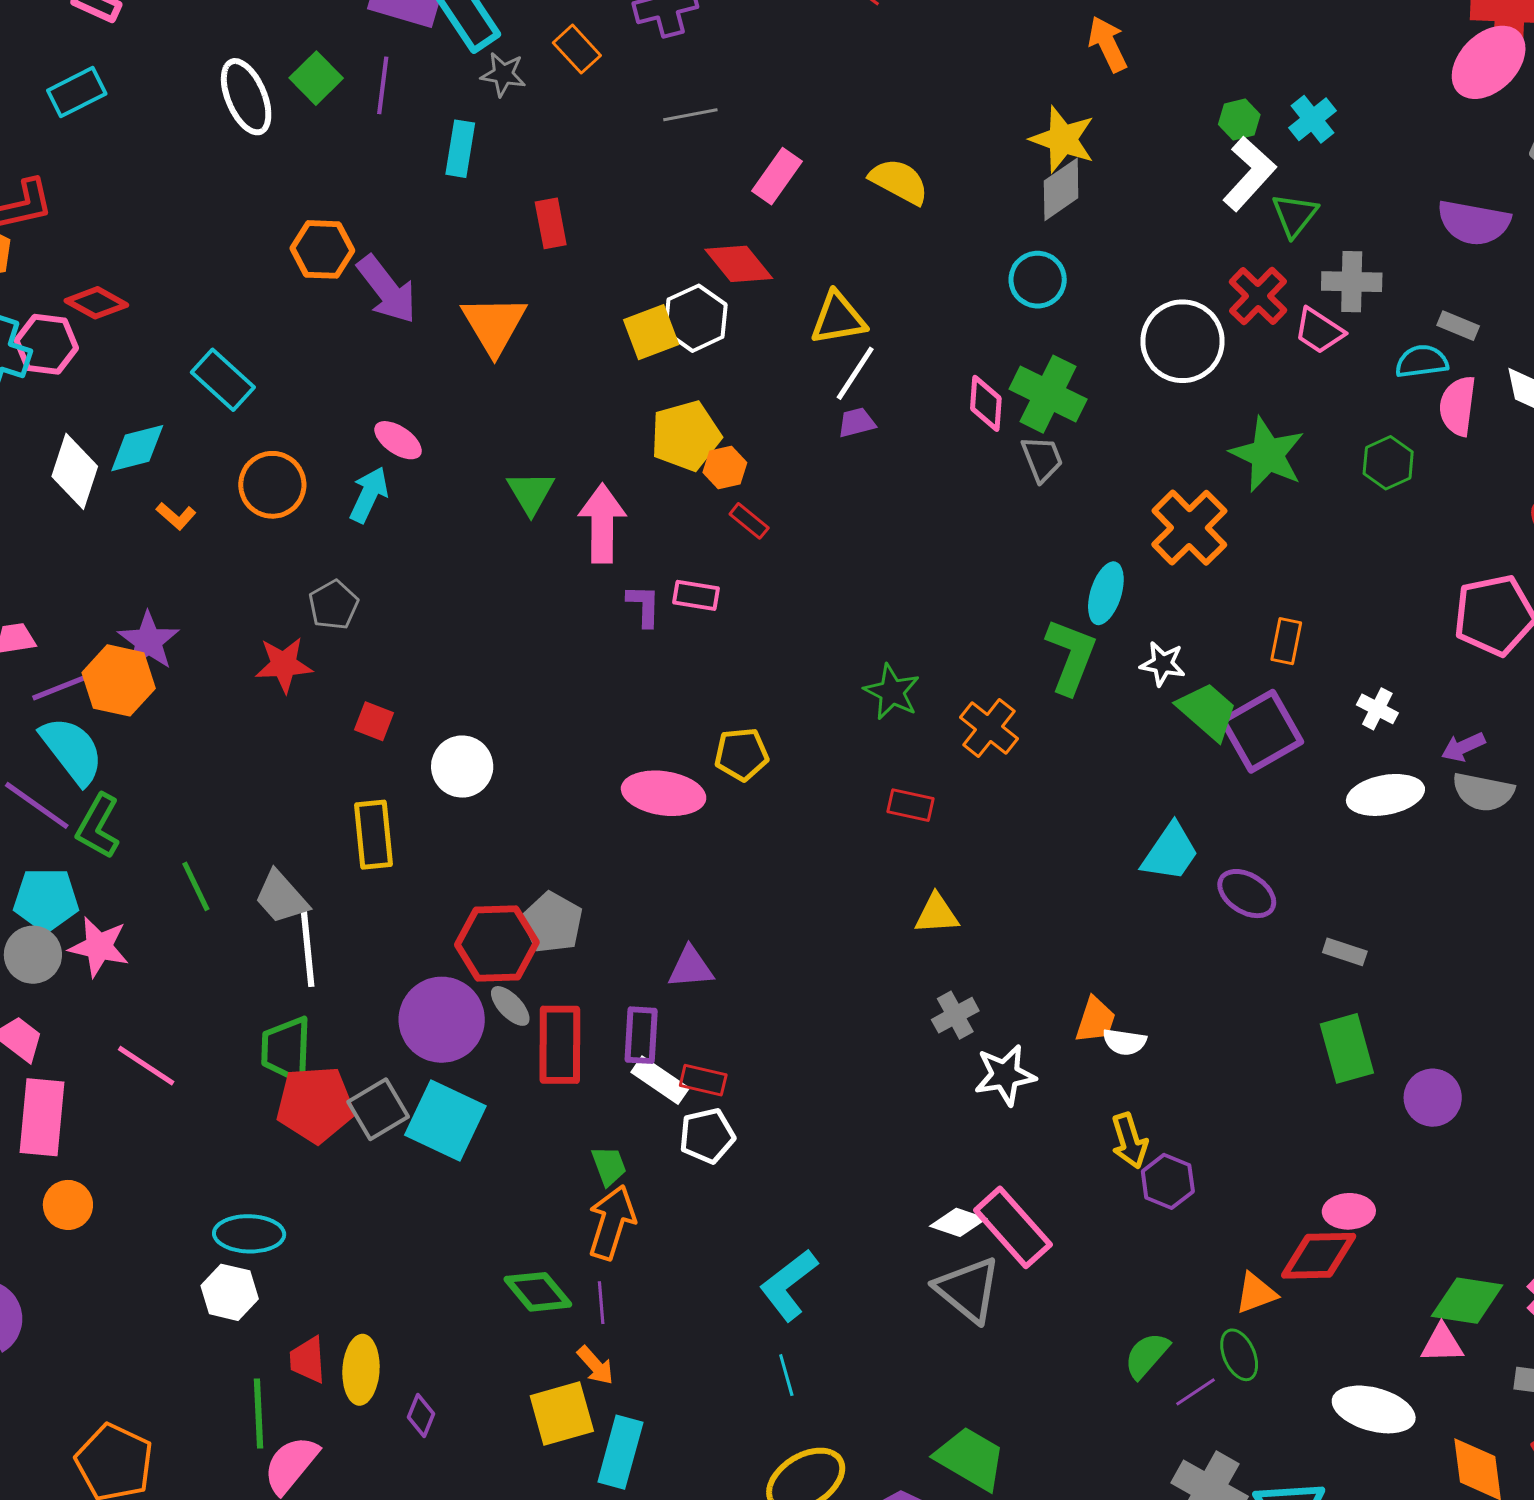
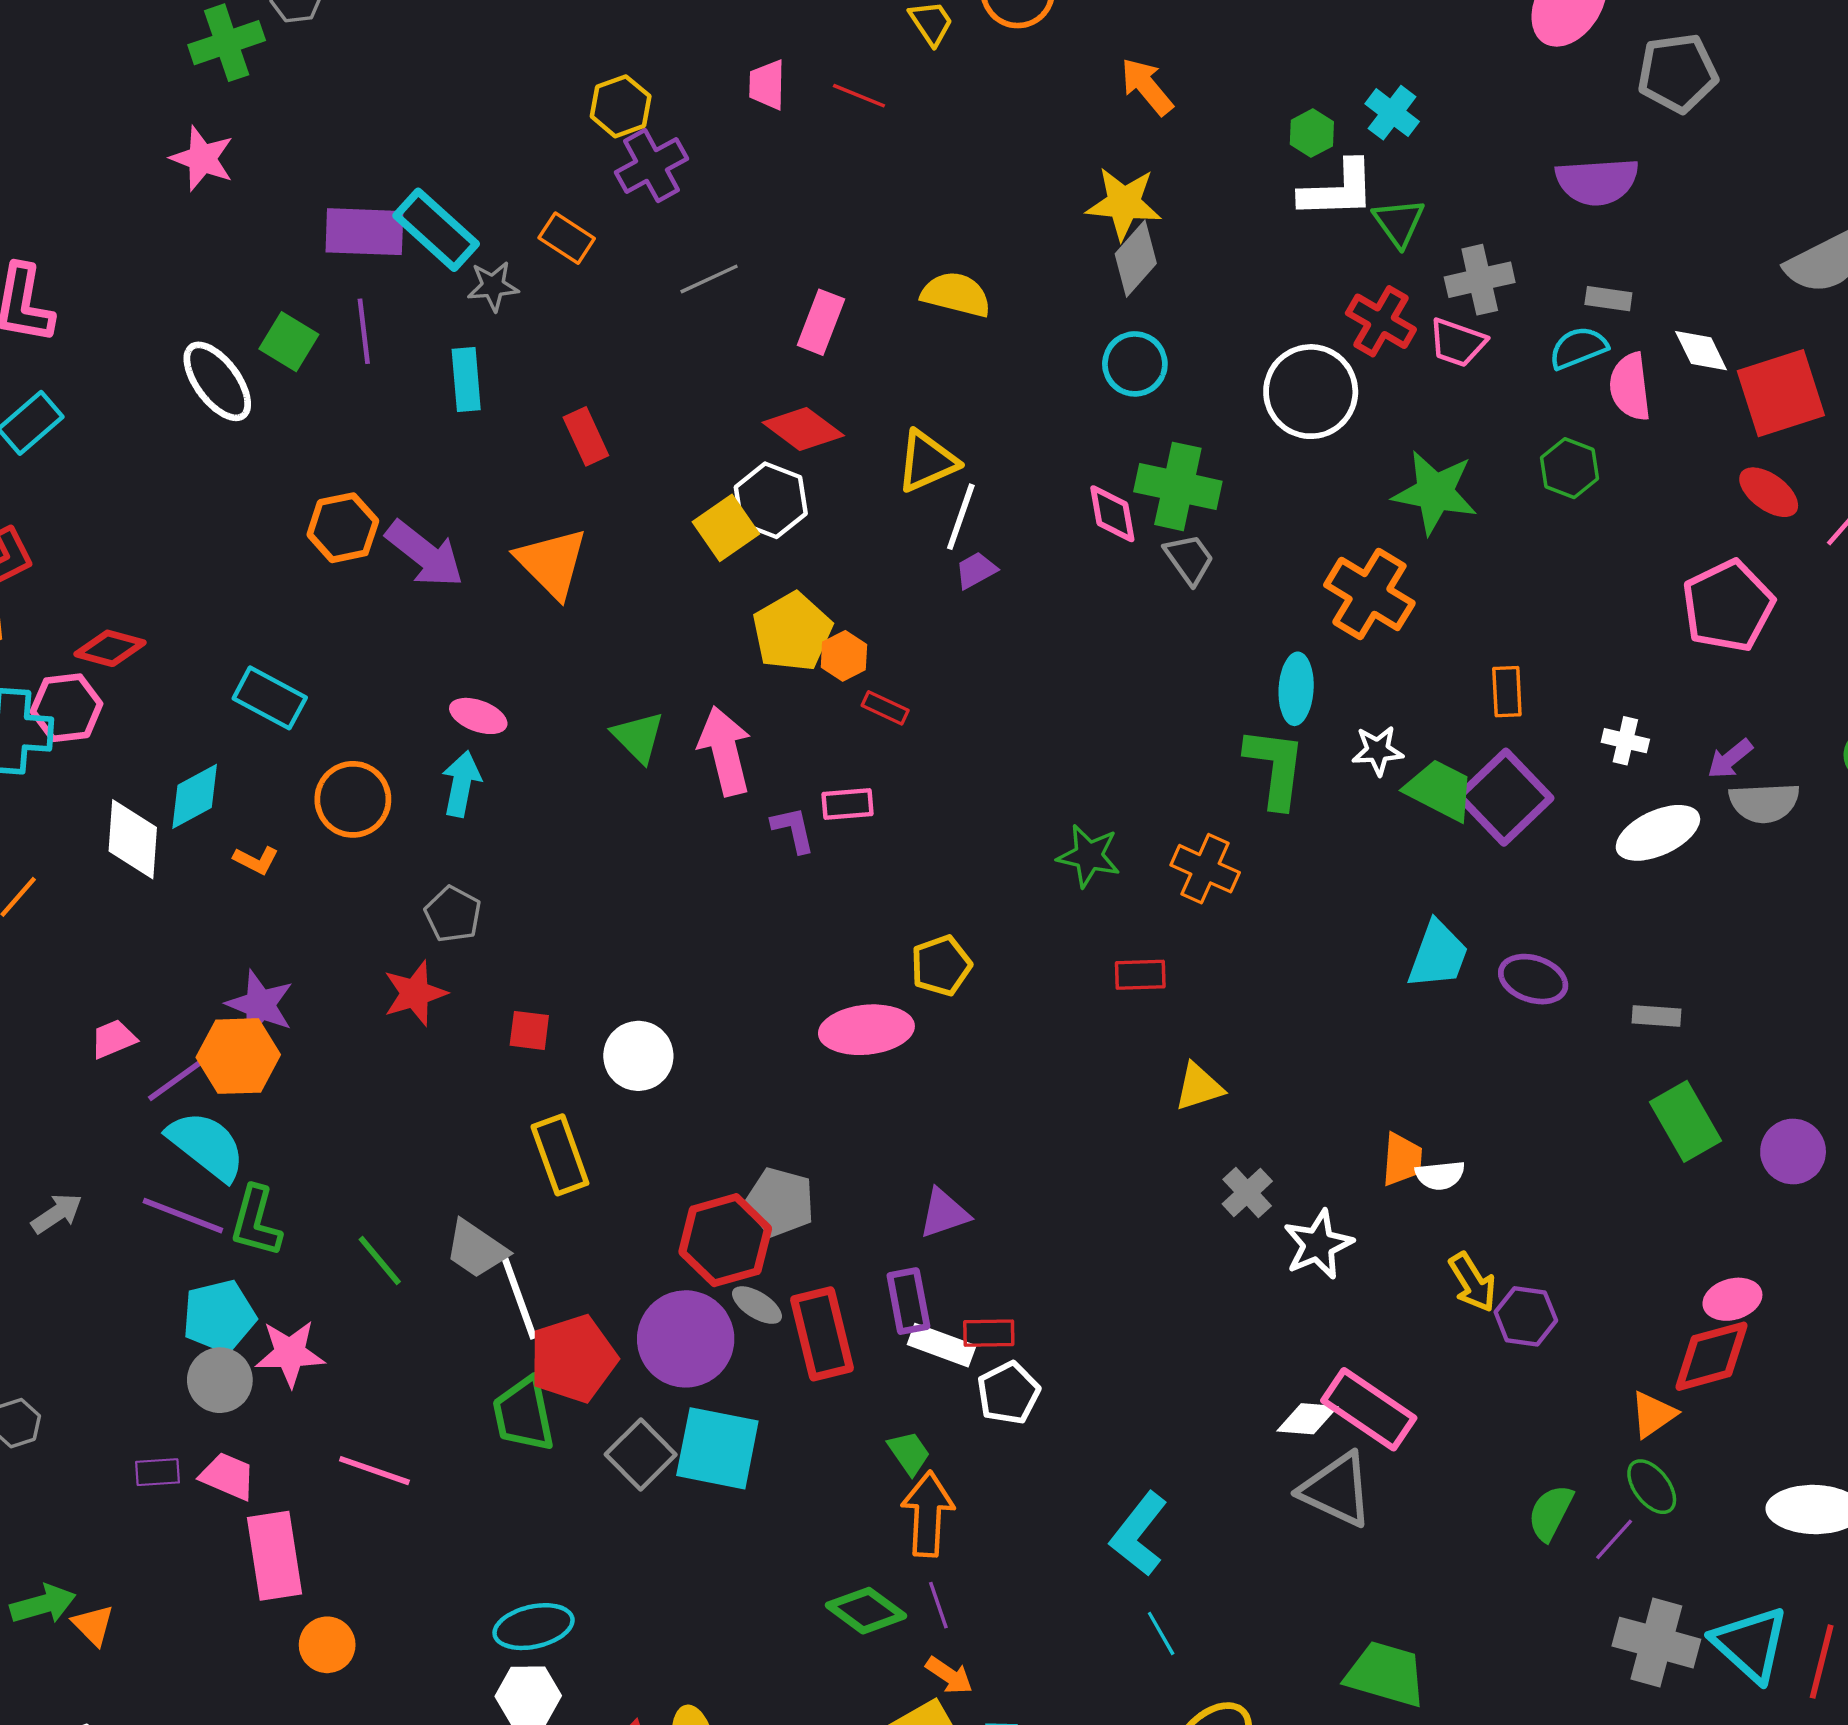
white L-shape: (1249, 174) -> (1338, 190), turned 60
red pentagon: (315, 1104) -> (573, 1359), moved

